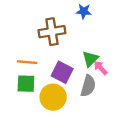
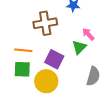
pink arrow: (101, 68) -> (88, 34), moved
gray semicircle: (88, 86) -> (93, 76), moved

